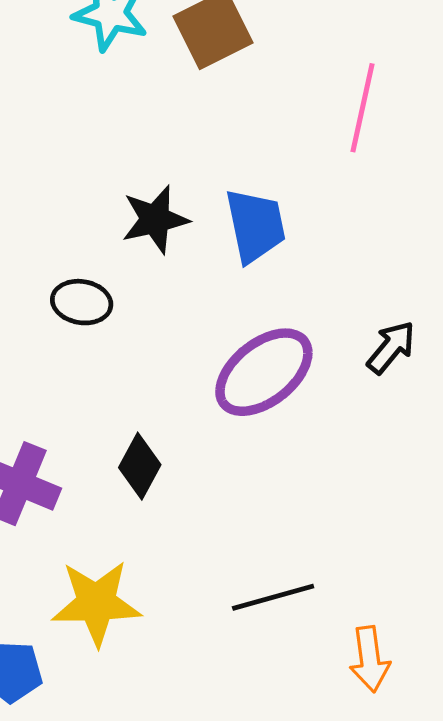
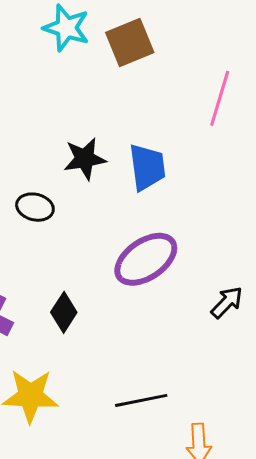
black arrow: (391, 347) -> (227, 302), moved

